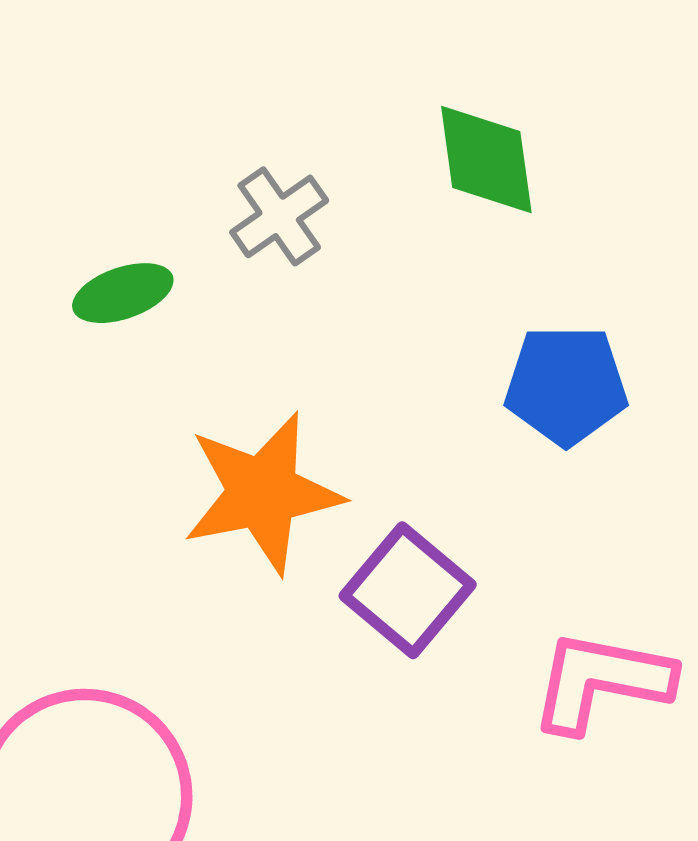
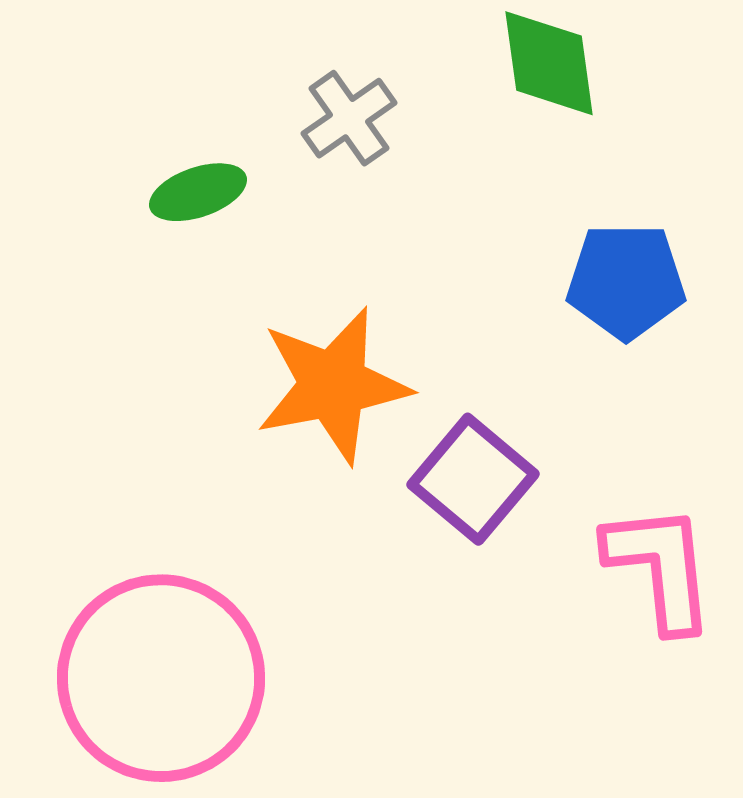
pink L-shape: (601, 681) -> (660, 567), turned 73

